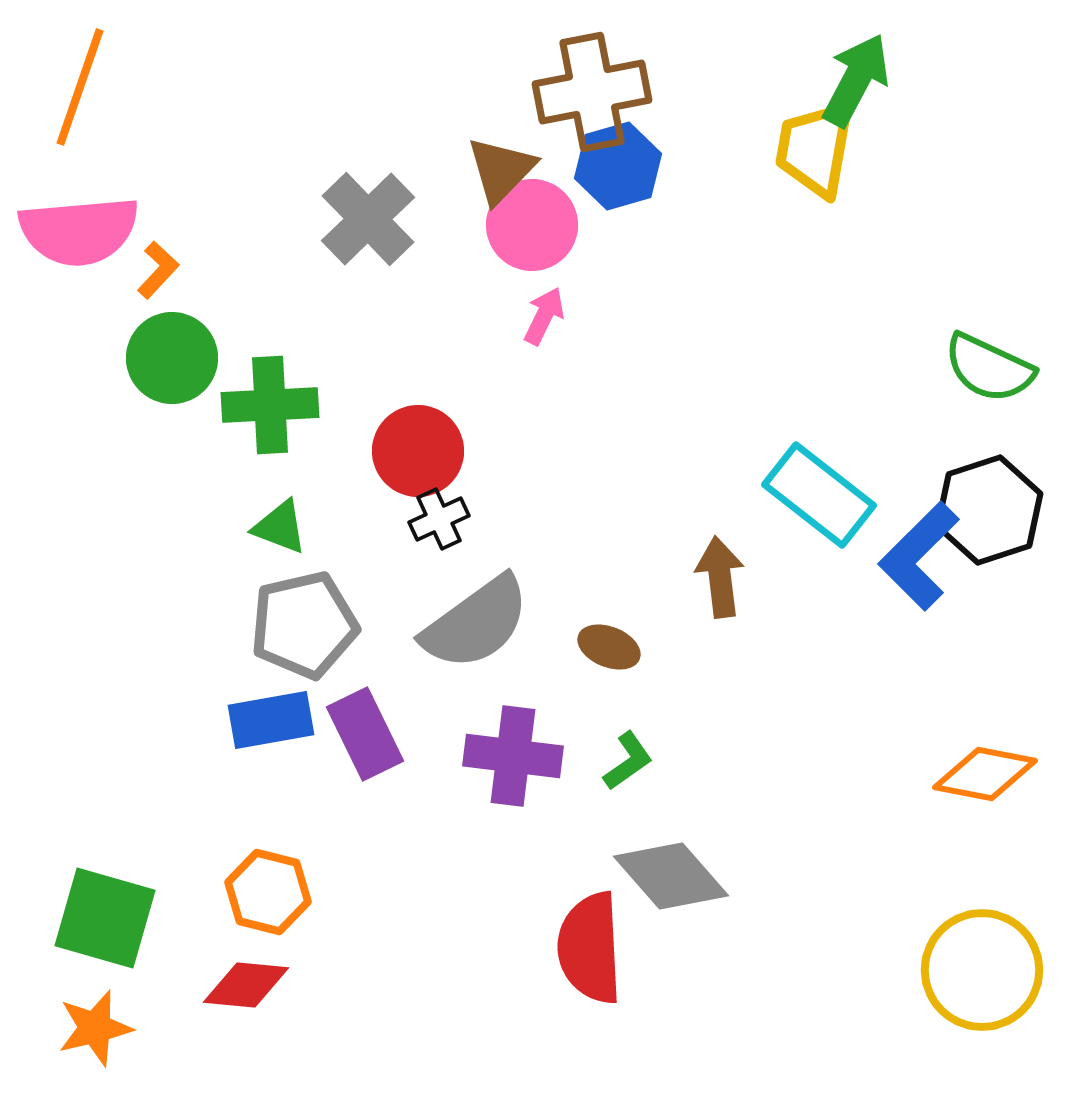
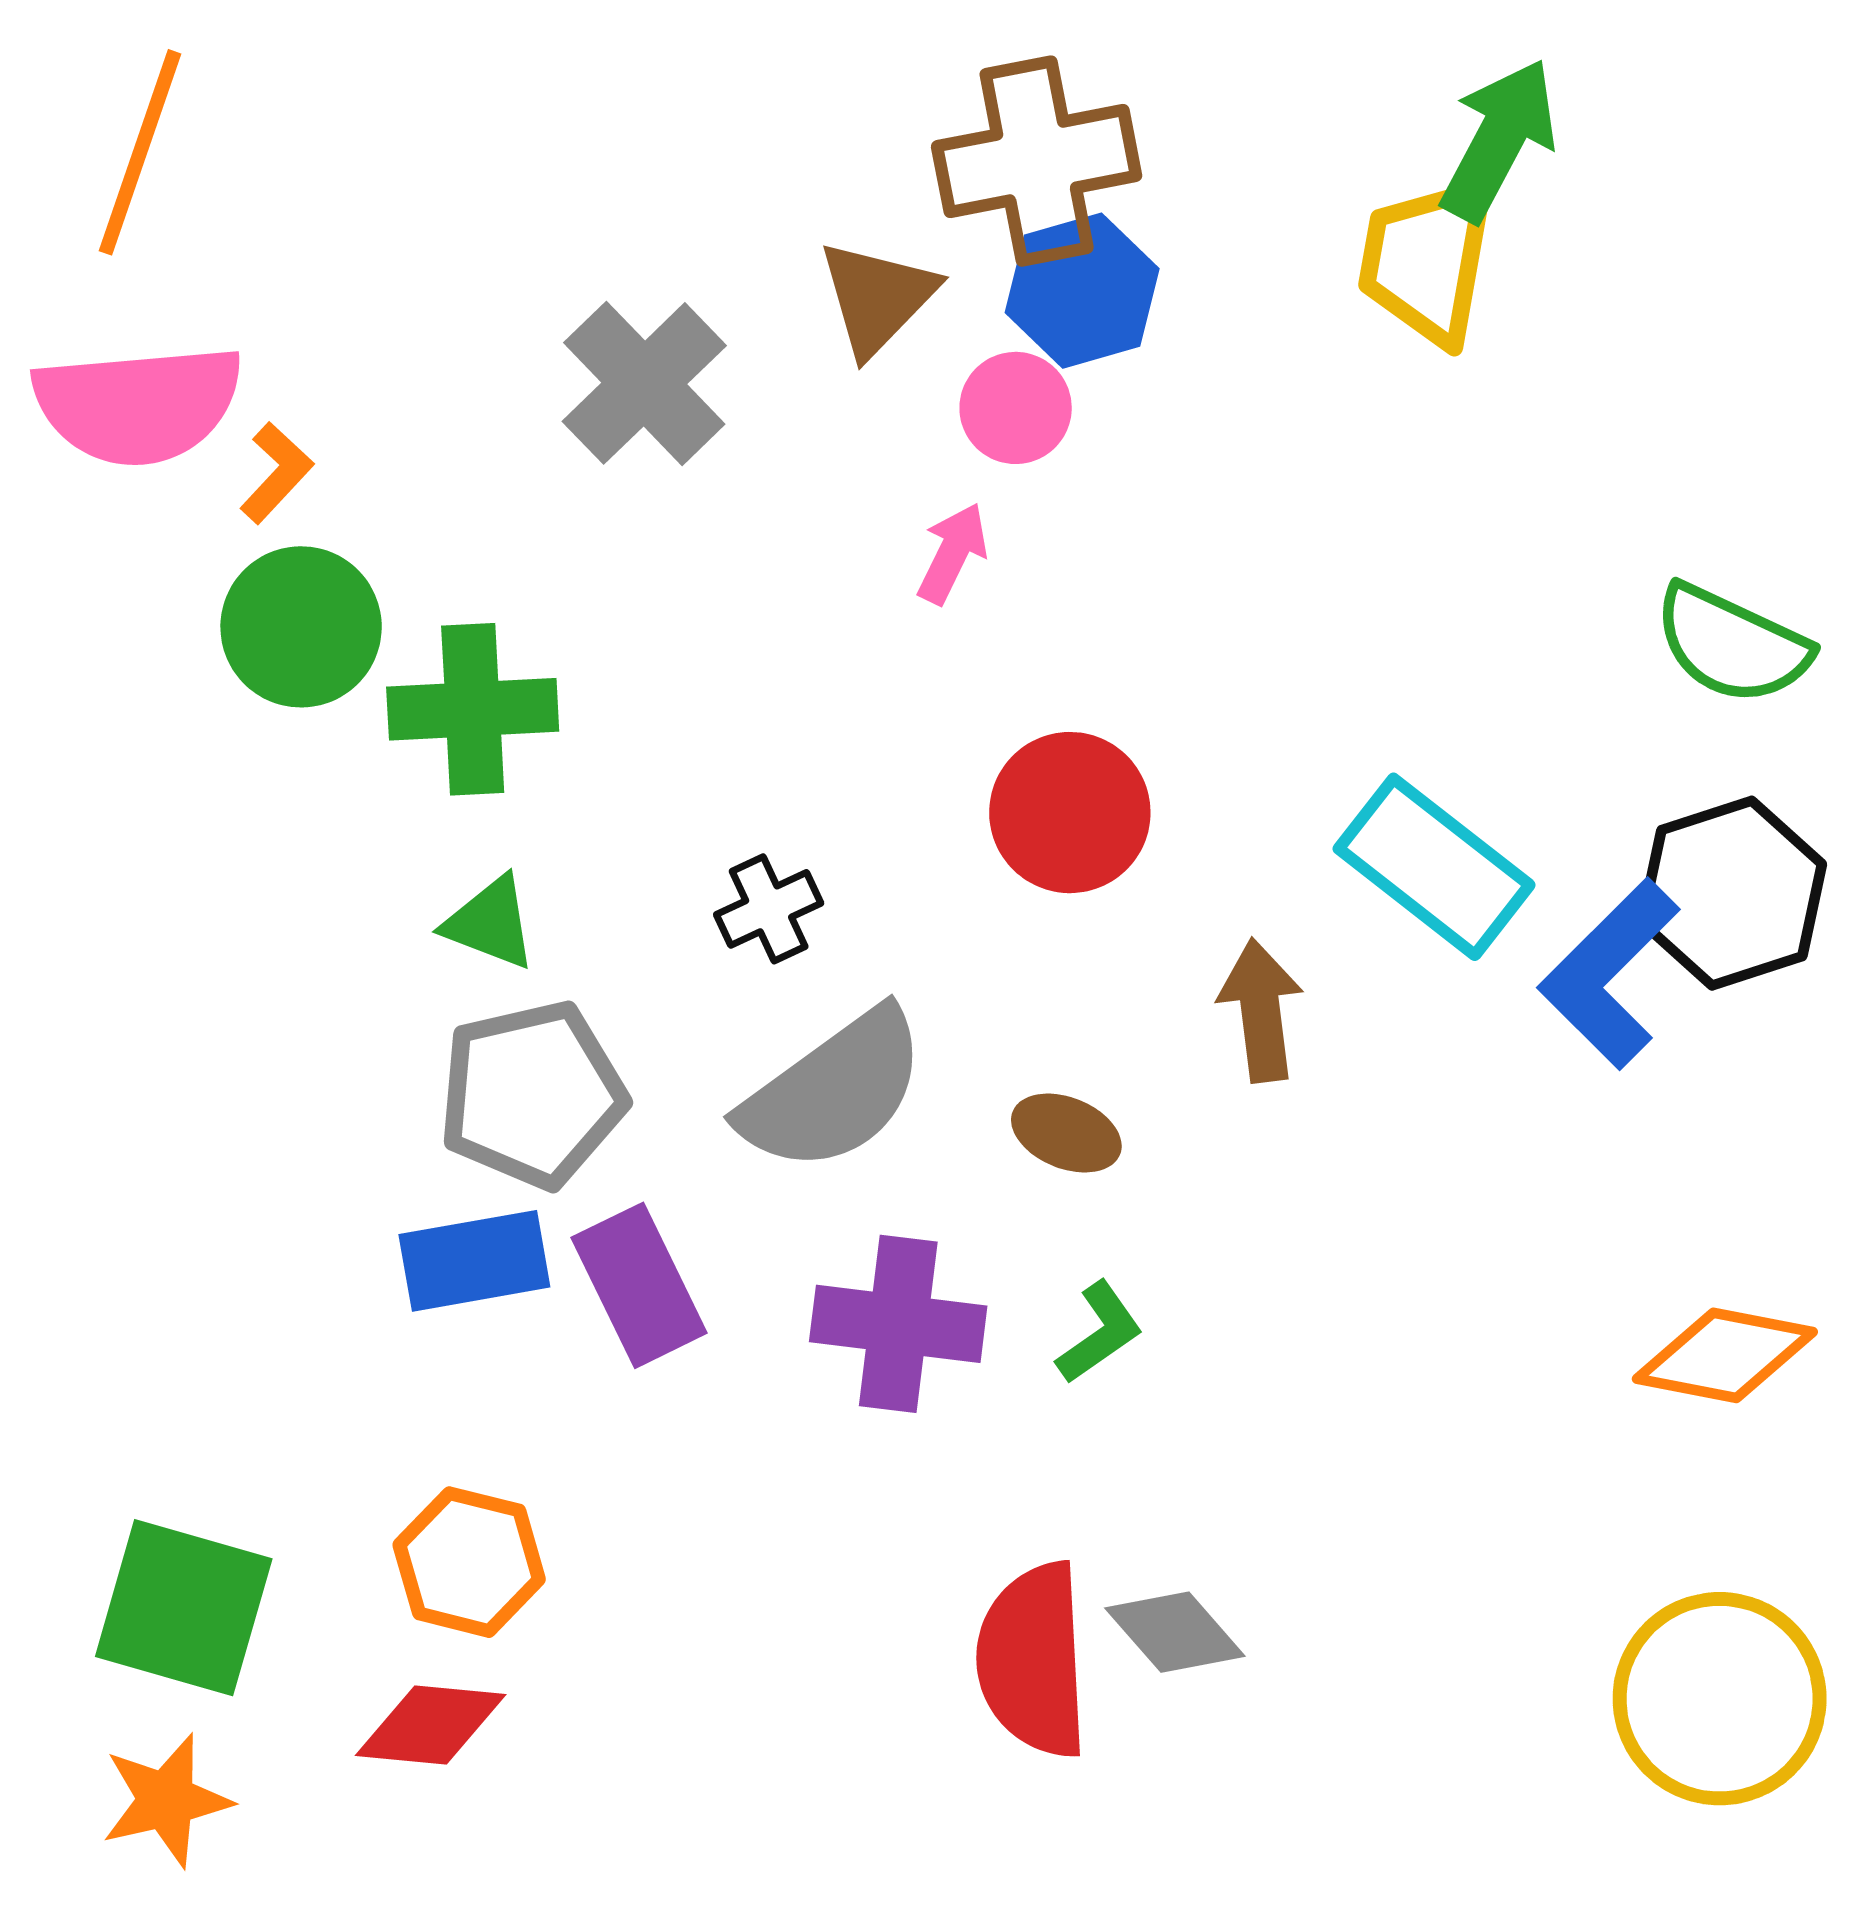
pink circle: (532, 225) -> (1016, 408), moved, size x0.7
red circle: (418, 451) -> (1070, 813), moved
gray diamond: (671, 876) -> (1175, 1632), moved, size x0.7

